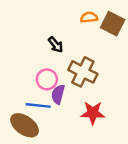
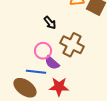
purple semicircle: (58, 94) -> (52, 63), turned -63
red star: (93, 113) -> (59, 87), moved

